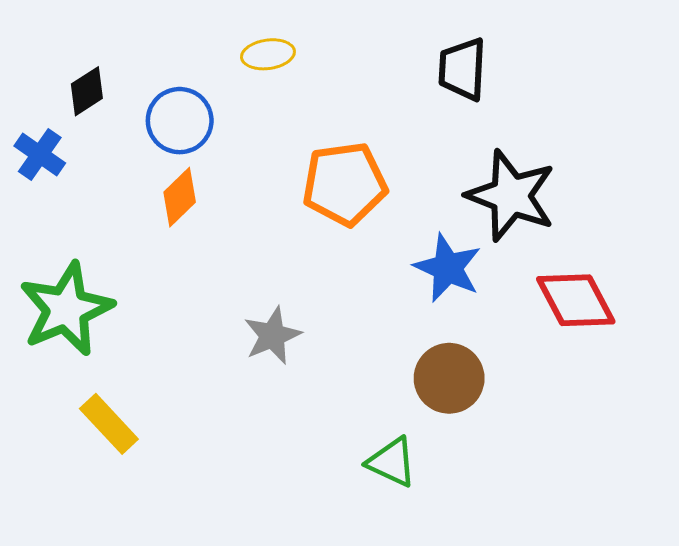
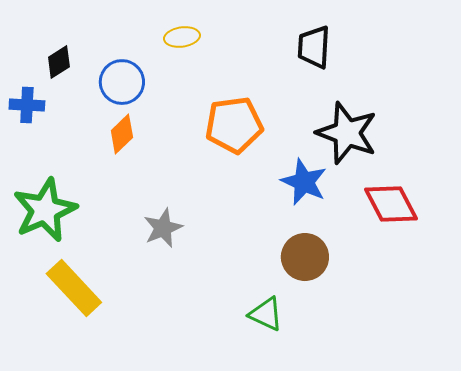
blue cross: (40, 154) -> (27, 105), turned -32
gray star: (272, 336) -> (163, 228), moved
yellow rectangle: (109, 424) -> (74, 288), size x1.4

